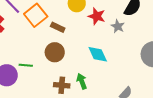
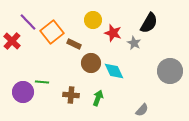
brown circle: (55, 52) -> (91, 63), moved
green arrow: (82, 81) -> (98, 98), turned 42
brown cross: (62, 85) -> (71, 95), moved

